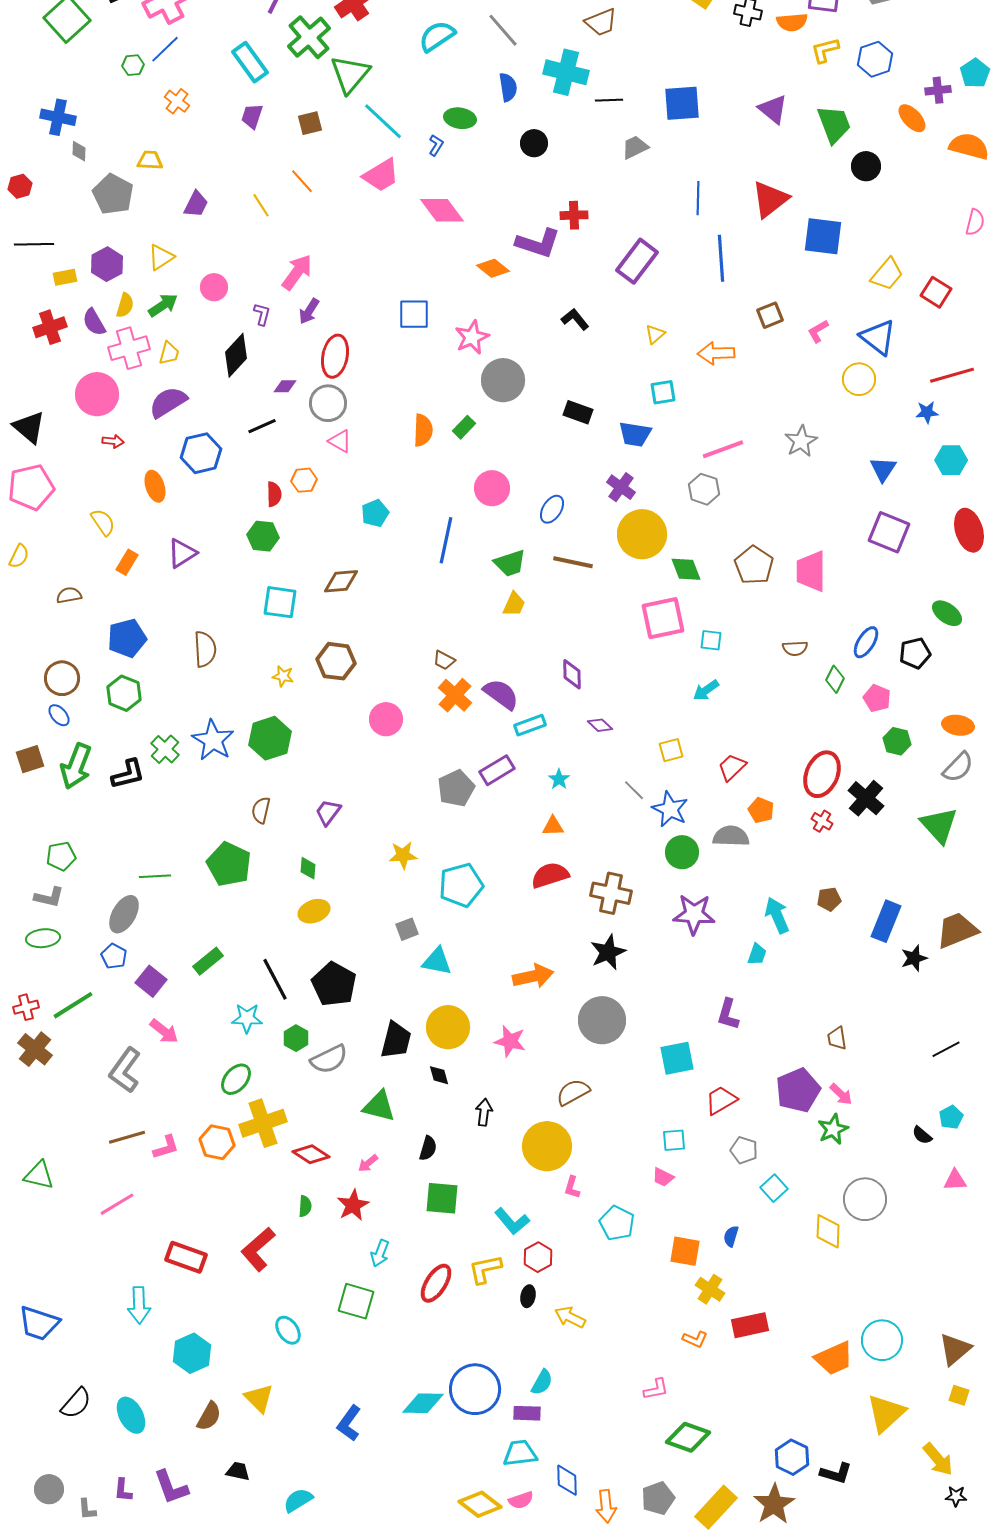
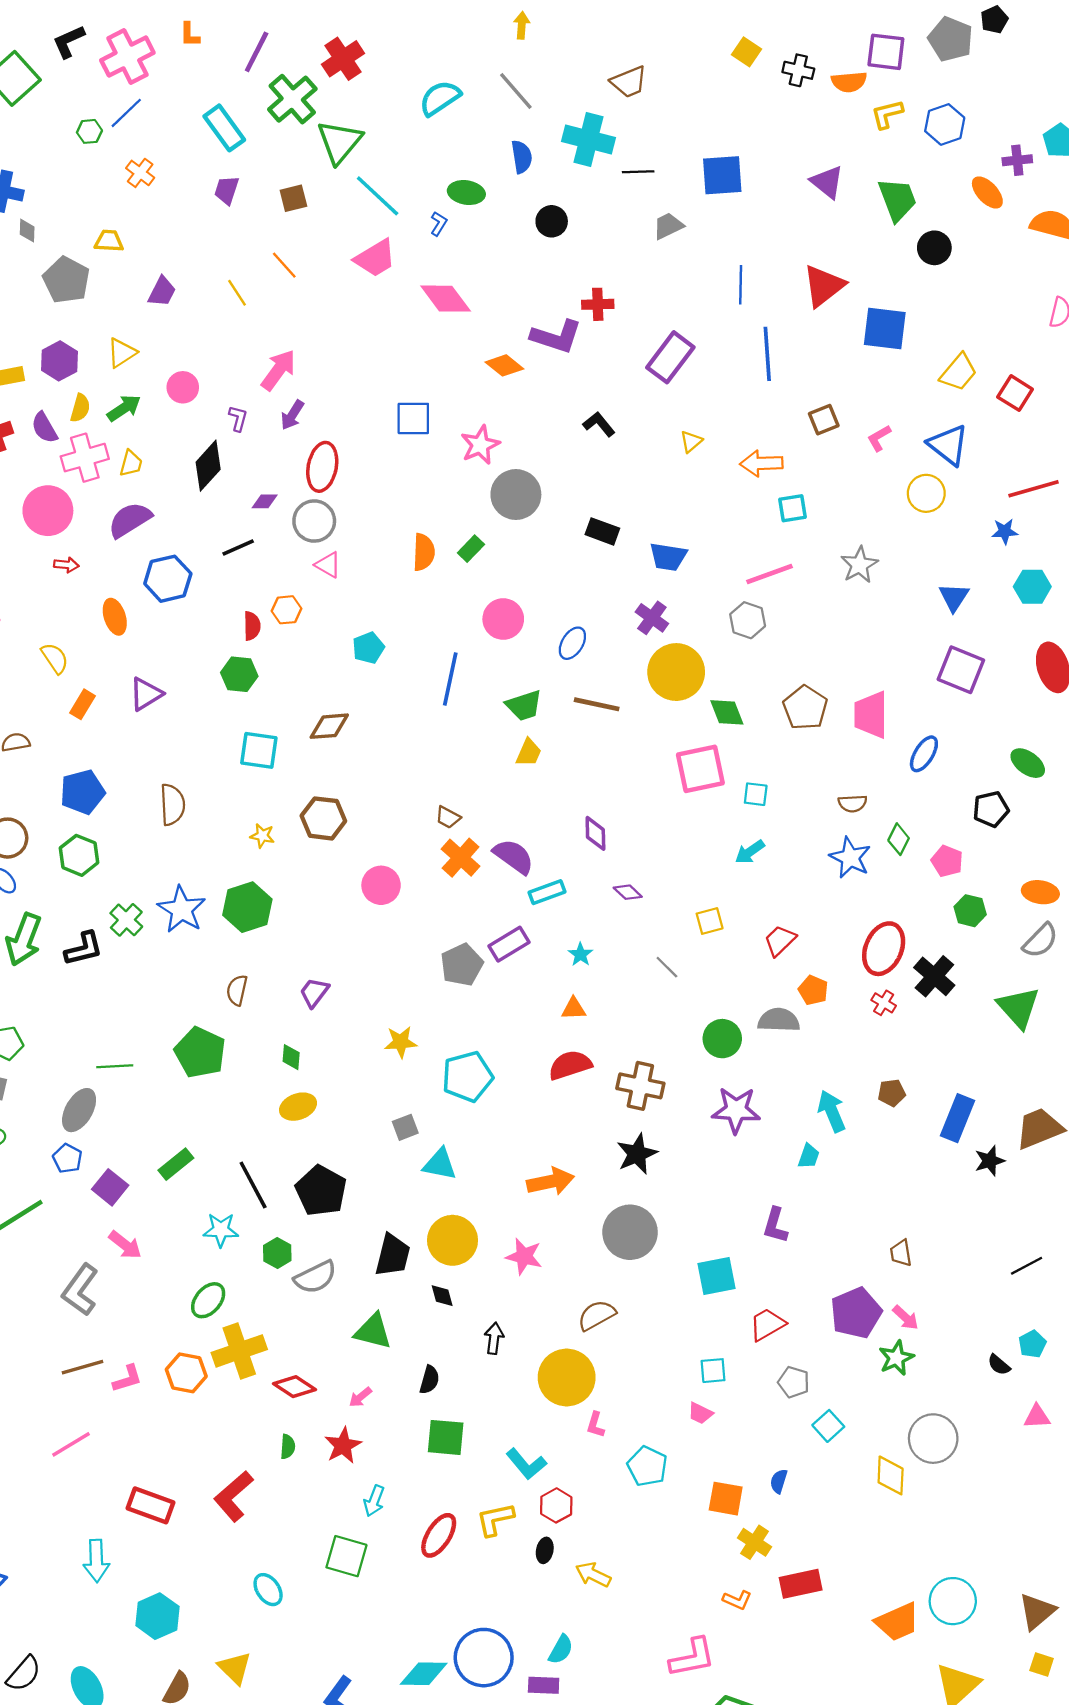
cyan square: (663, 392) -> (793, 508), moved
blue ellipse: (866, 642) -> (924, 754), moved
blue star: (670, 809) -> (850, 858), moved
pink L-shape: (656, 1389) -> (692, 1658), size x1.6

